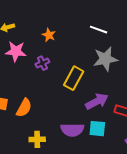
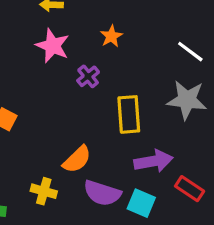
purple cross: (42, 63) -> (88, 76), turned -32
yellow rectangle: (74, 78) -> (129, 114), turned -50
orange semicircle: (24, 108) -> (77, 159), moved

